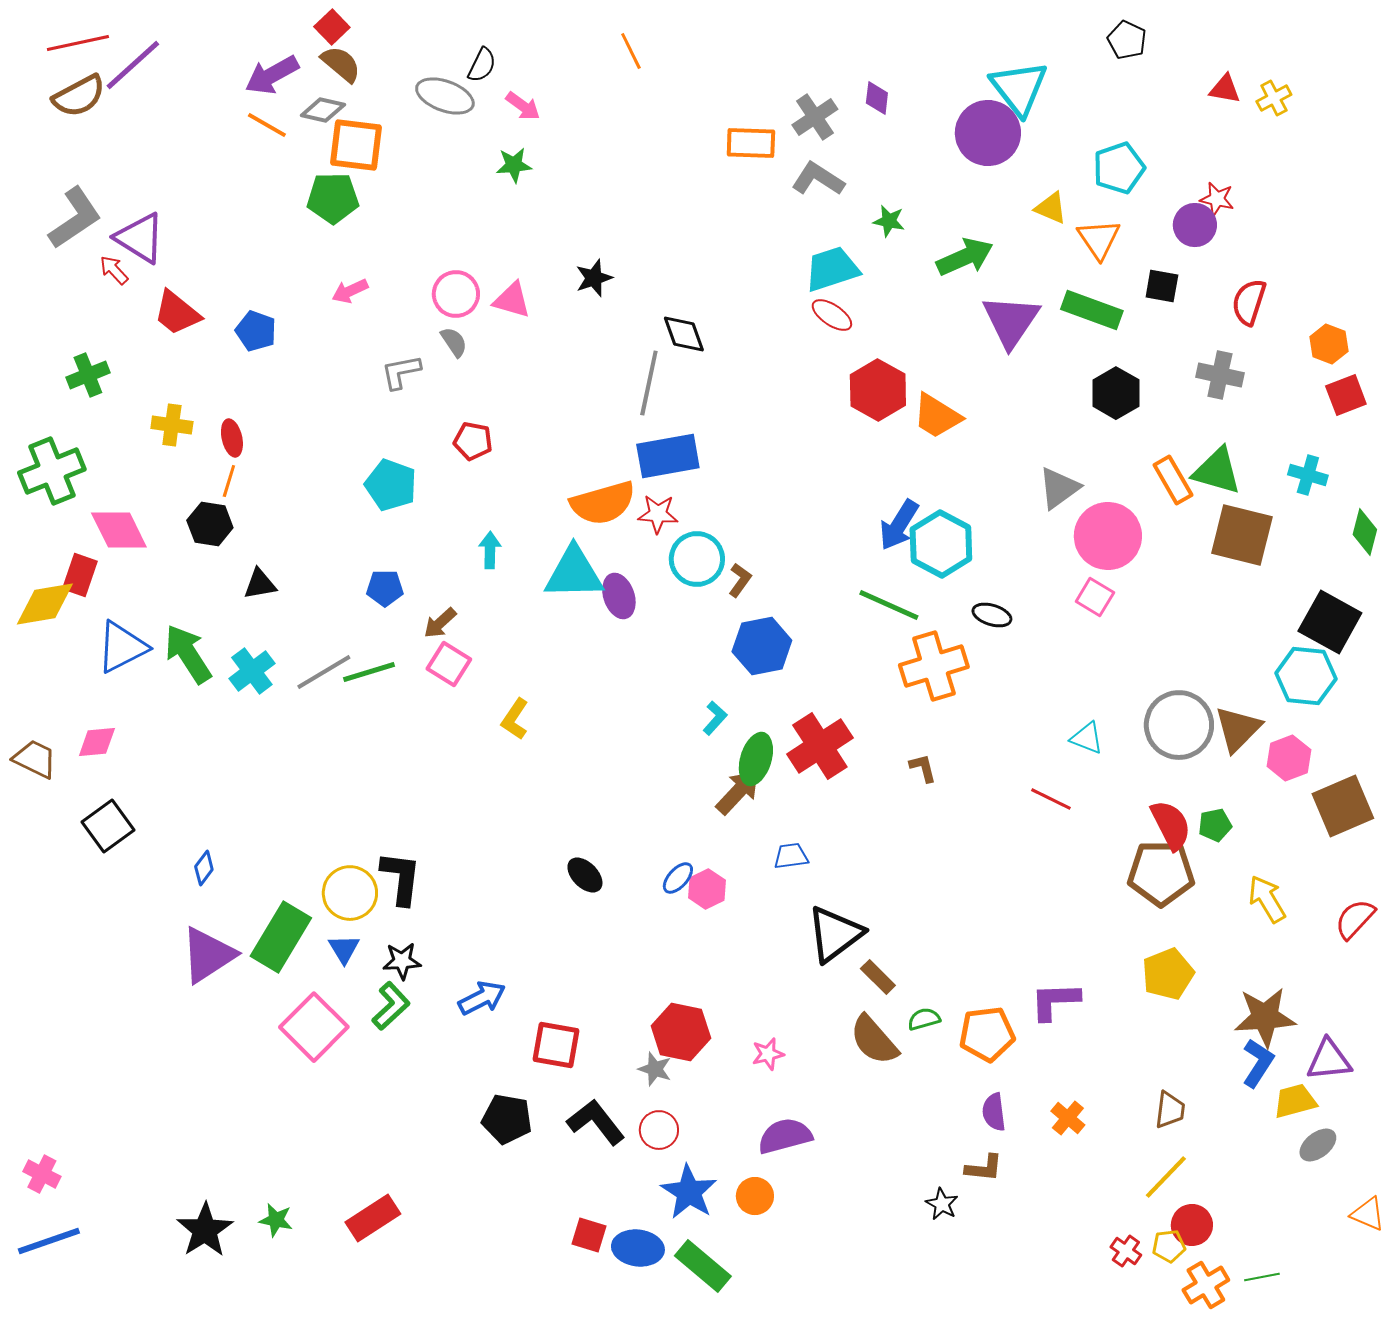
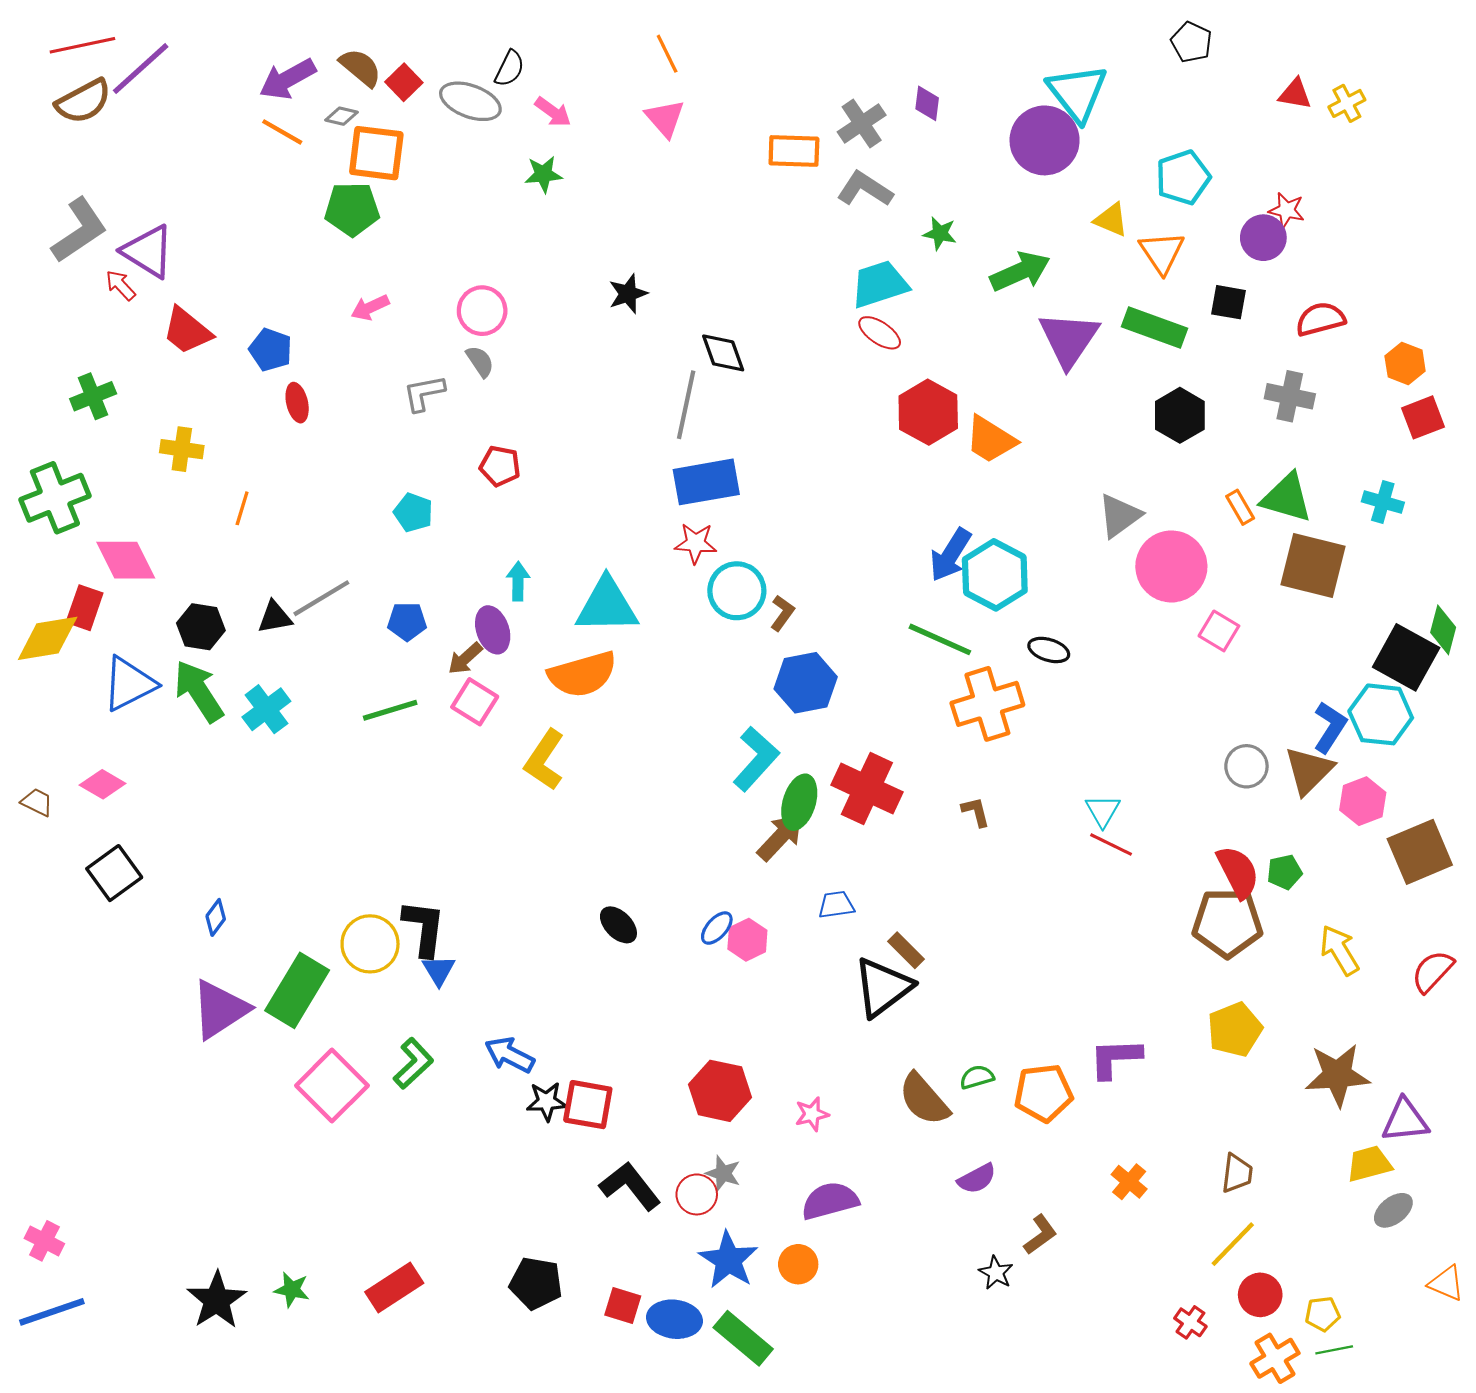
red square: (332, 27) -> (404, 82), moved
gray diamond: (323, 110) -> (341, 116), size x0.7
pink triangle: (512, 300) -> (665, 118), moved, turned 33
red semicircle: (1249, 302) -> (1320, 319), turned 57
red ellipse: (232, 438) -> (297, 403), moved
orange rectangle: (1173, 480) -> (1240, 507), size x0.7
cyan pentagon: (391, 485) -> (413, 513), size x0.7
orange semicircle: (603, 503) -> (583, 674), moved
black hexagon: (210, 524) -> (201, 627), moved
green diamond: (1365, 532) -> (1443, 630), moved
purple ellipse: (619, 596) -> (493, 630), moved
pink square: (1095, 597) -> (1219, 631), moved
gray line: (324, 672) -> (321, 598), moved
cyan L-shape: (715, 718) -> (756, 759), size x1.8
yellow L-shape: (515, 719) -> (544, 760), size x1.4
gray circle: (1179, 725) -> (1246, 766), size x0.6
cyan triangle: (1087, 738) -> (1103, 811), moved, turned 39
pink diamond: (97, 742) -> (103, 784), turned 36
red cross: (820, 746) -> (867, 788), turned -32
brown trapezoid: (35, 759) -> (37, 802), size x0.7
blue triangle: (344, 949) -> (439, 970), moved
black star: (402, 961) -> (547, 1101), moved
brown rectangle: (878, 977) -> (906, 950), moved
blue arrow: (482, 998) -> (510, 1055), turned -126
blue L-shape: (1258, 1063) -> (1330, 727), moved
gray star: (655, 1069) -> (723, 1173), moved
purple semicircle: (994, 1112) -> (977, 1179), moved, turned -111
black pentagon: (507, 1119) -> (536, 1283), moved
brown L-shape: (984, 1168) -> (1040, 1235), turned -42
yellow pentagon: (1169, 1246) -> (1323, 1314), moved

